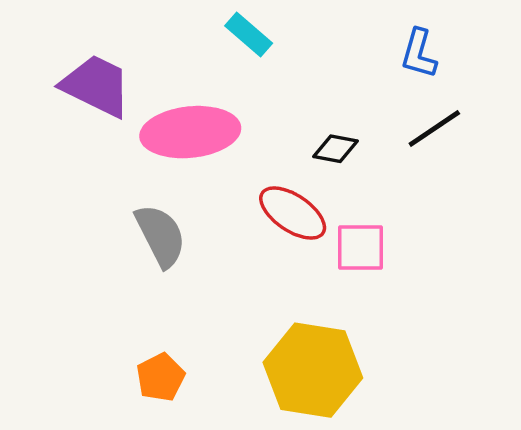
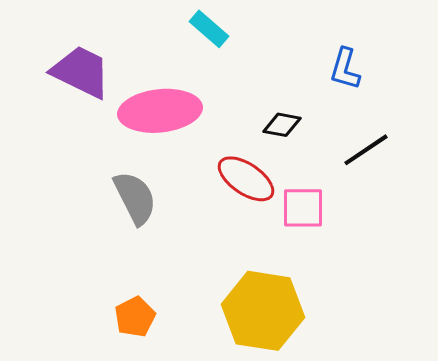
blue L-shape: (419, 54) -> (345, 69), moved
black line: (434, 129) -> (366, 150), moved

